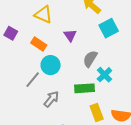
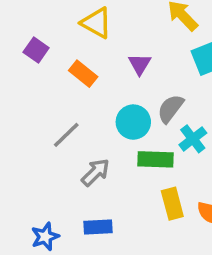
cyan circle: (51, 65) -> (133, 122), moved

